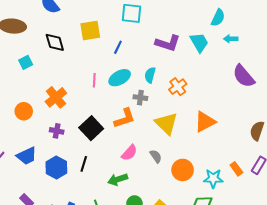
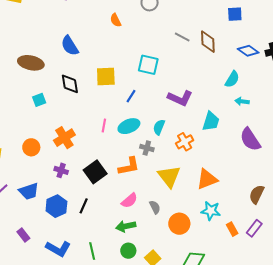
cyan trapezoid: (199, 42) -> (211, 121), moved, turned 40
cyan star: (213, 178) -> (211, 211), moved
green arrow: (118, 179) -> (126, 226), moved

